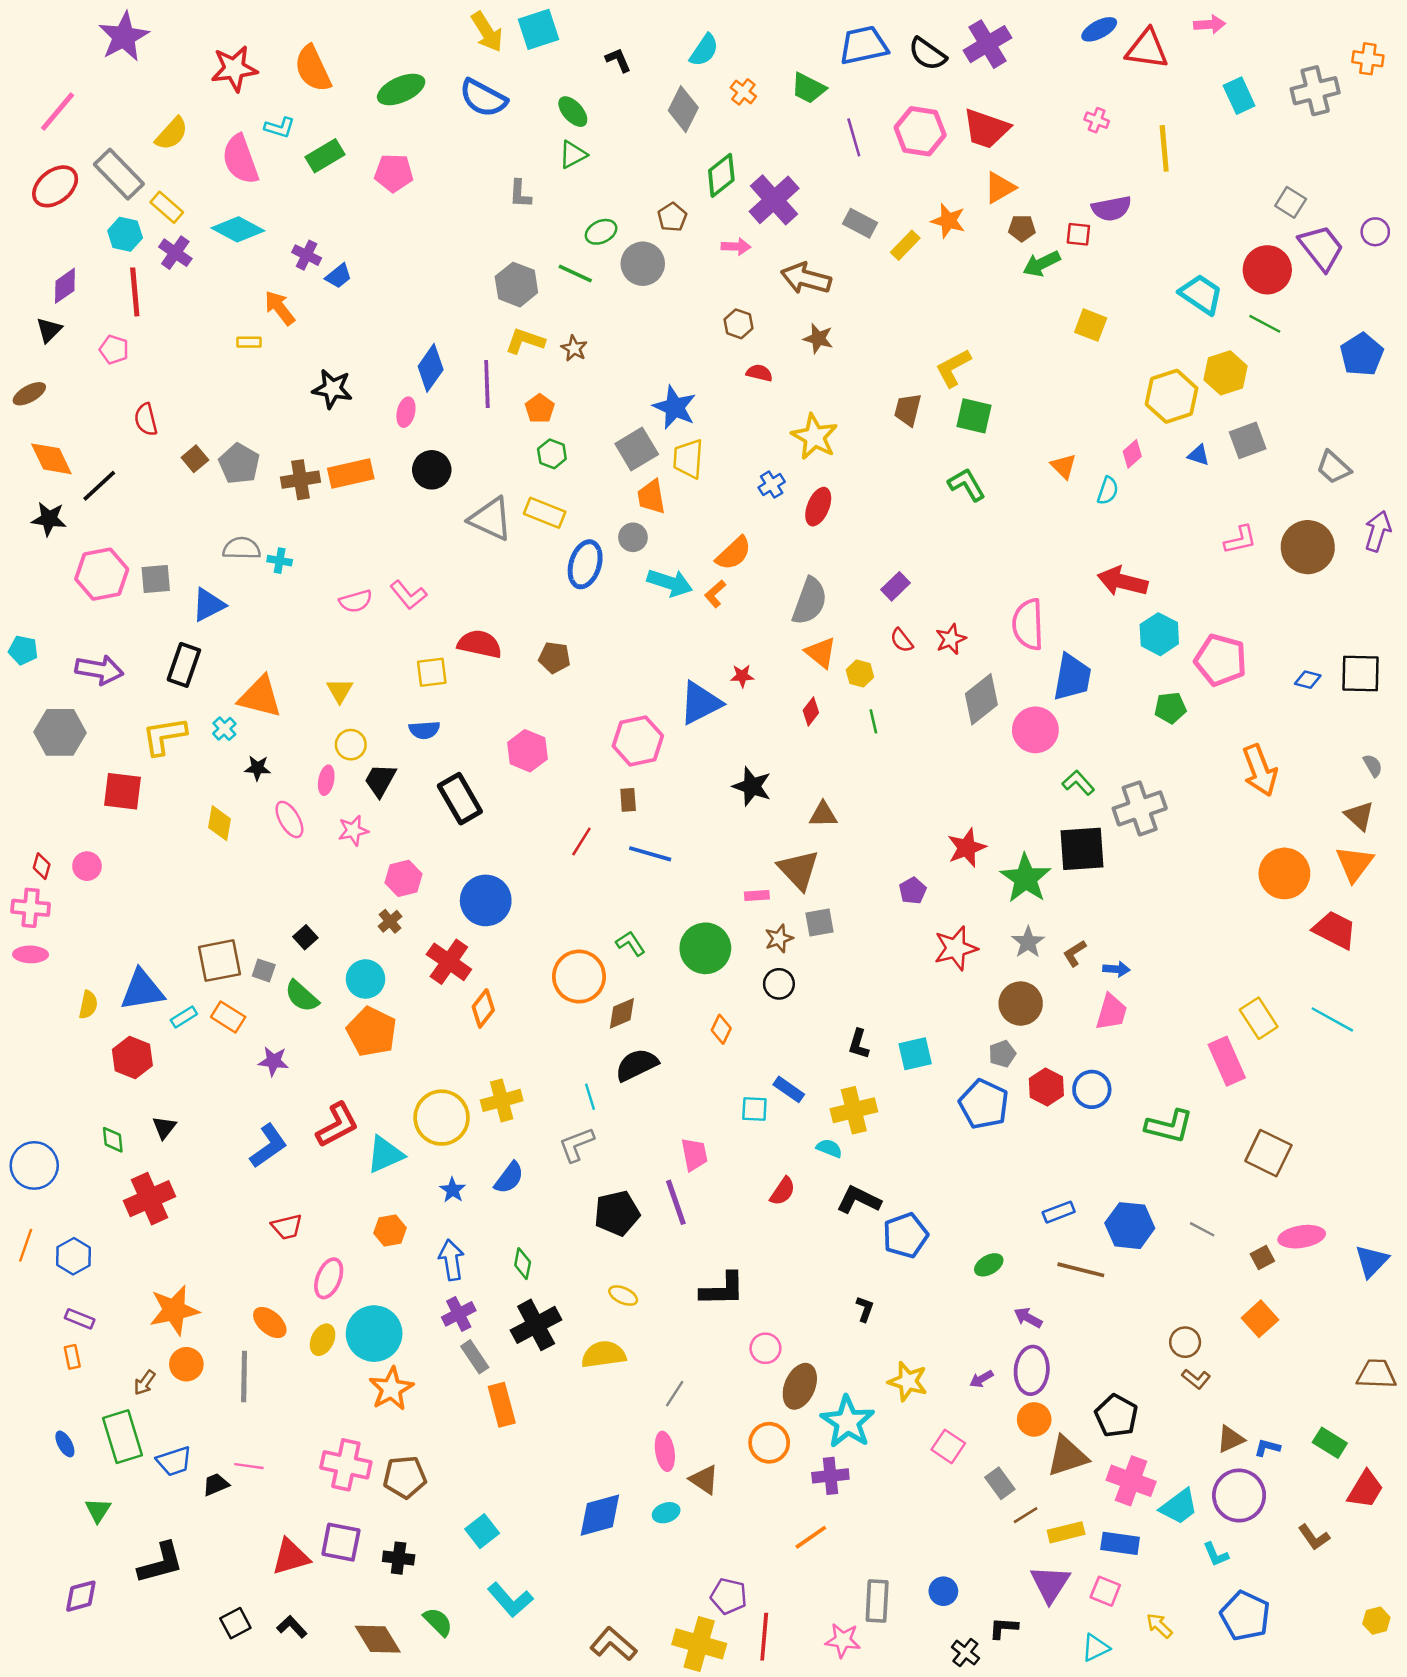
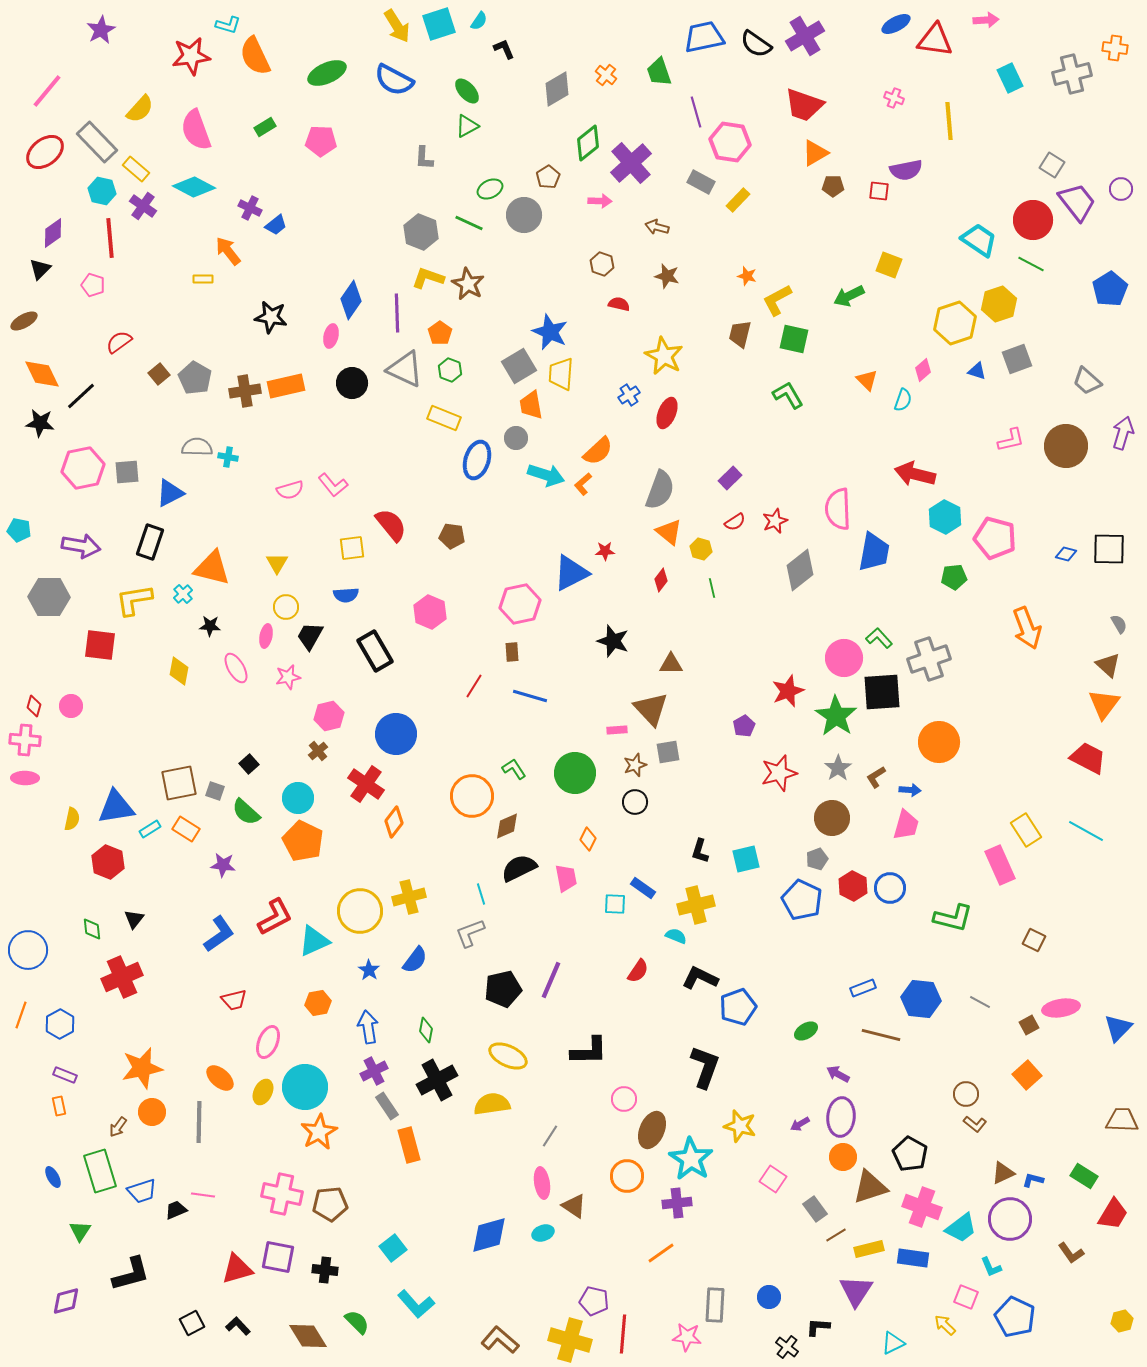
purple star: (124, 37) -> (101, 30), size x0.7
cyan semicircle: (704, 50) -> (479, 21), moved, size x0.7
green trapezoid: (808, 88) -> (659, 72), turned 44
gray diamond: (683, 109) -> (557, 89), turned 33
cyan L-shape: (280, 128) -> (228, 25), moved
pink hexagon: (920, 131) -> (730, 142), moved
green rectangle: (325, 156) -> (265, 127), size x0.7
orange star: (948, 221) -> (747, 276), moved, size x0.7
green arrow: (1042, 264) -> (849, 296), moved
brown arrow: (806, 278) -> (657, 227), size x0.6
brown star: (574, 348) -> (468, 284), size x1.5
red semicircle: (146, 420) -> (119, 342), turned 68
gray triangle: (491, 519) -> (405, 369), moved
red semicircle: (902, 640) -> (735, 522), turned -85
red semicircle: (480, 644) -> (391, 525), turned 39
pink circle: (1035, 730) -> (844, 658), moved
orange circle: (1284, 873) -> (939, 742), moved
brown square: (1268, 1153) -> (1034, 940), size x0.6
pink trapezoid: (694, 1154) -> (566, 878), moved
purple line: (676, 1202) -> (551, 980), turned 42
yellow ellipse: (623, 1296) -> (508, 1056), size x1.6
black L-shape: (865, 1309) -> (705, 1067), size x2.0
pink square: (1105, 1591) -> (966, 1297), moved

